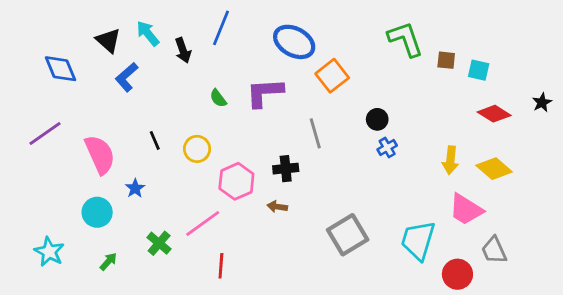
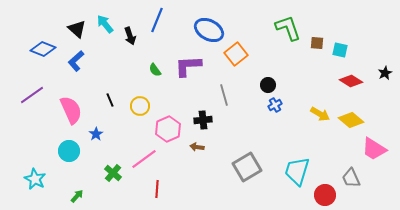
blue diamond: (60, 69) -> (43, 49), turned -45
blue L-shape: (127, 77) -> (76, 61), moved
yellow arrow: (450, 160) -> (320, 114), turned -66
pink trapezoid: (466, 209) -> (374, 149), moved
green arrow: (108, 262) -> (77, 196), moved

